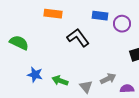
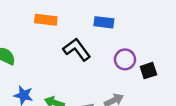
purple circle: (122, 24) -> (125, 59), moved

